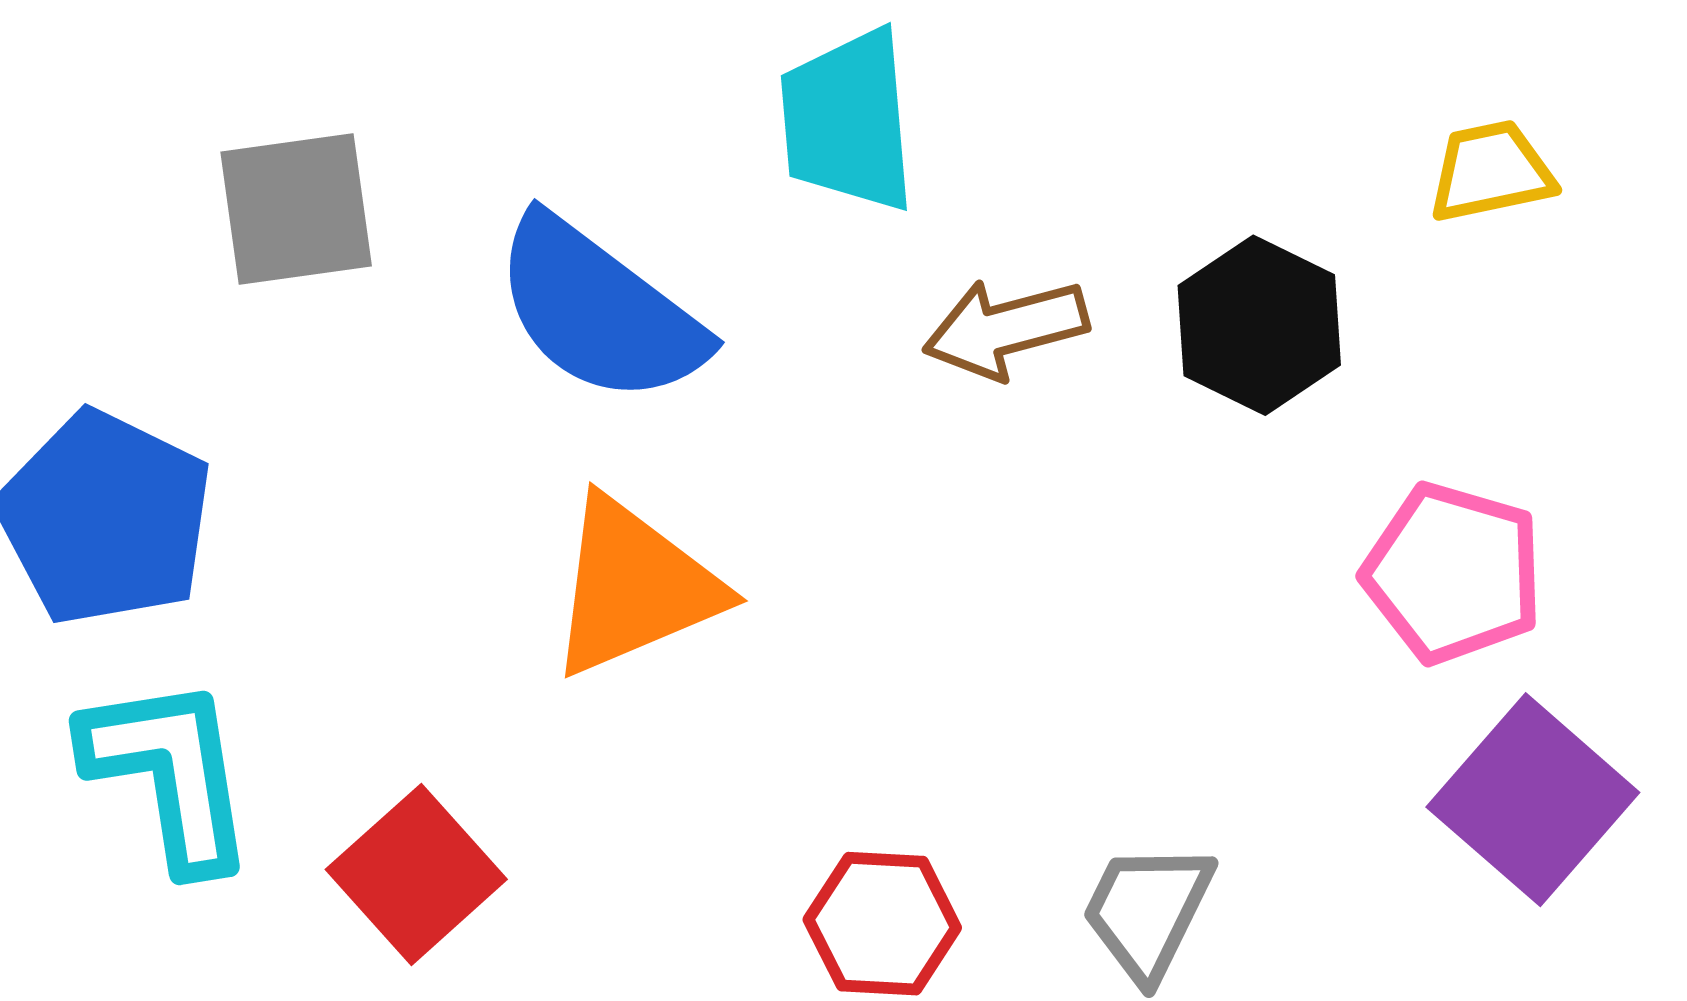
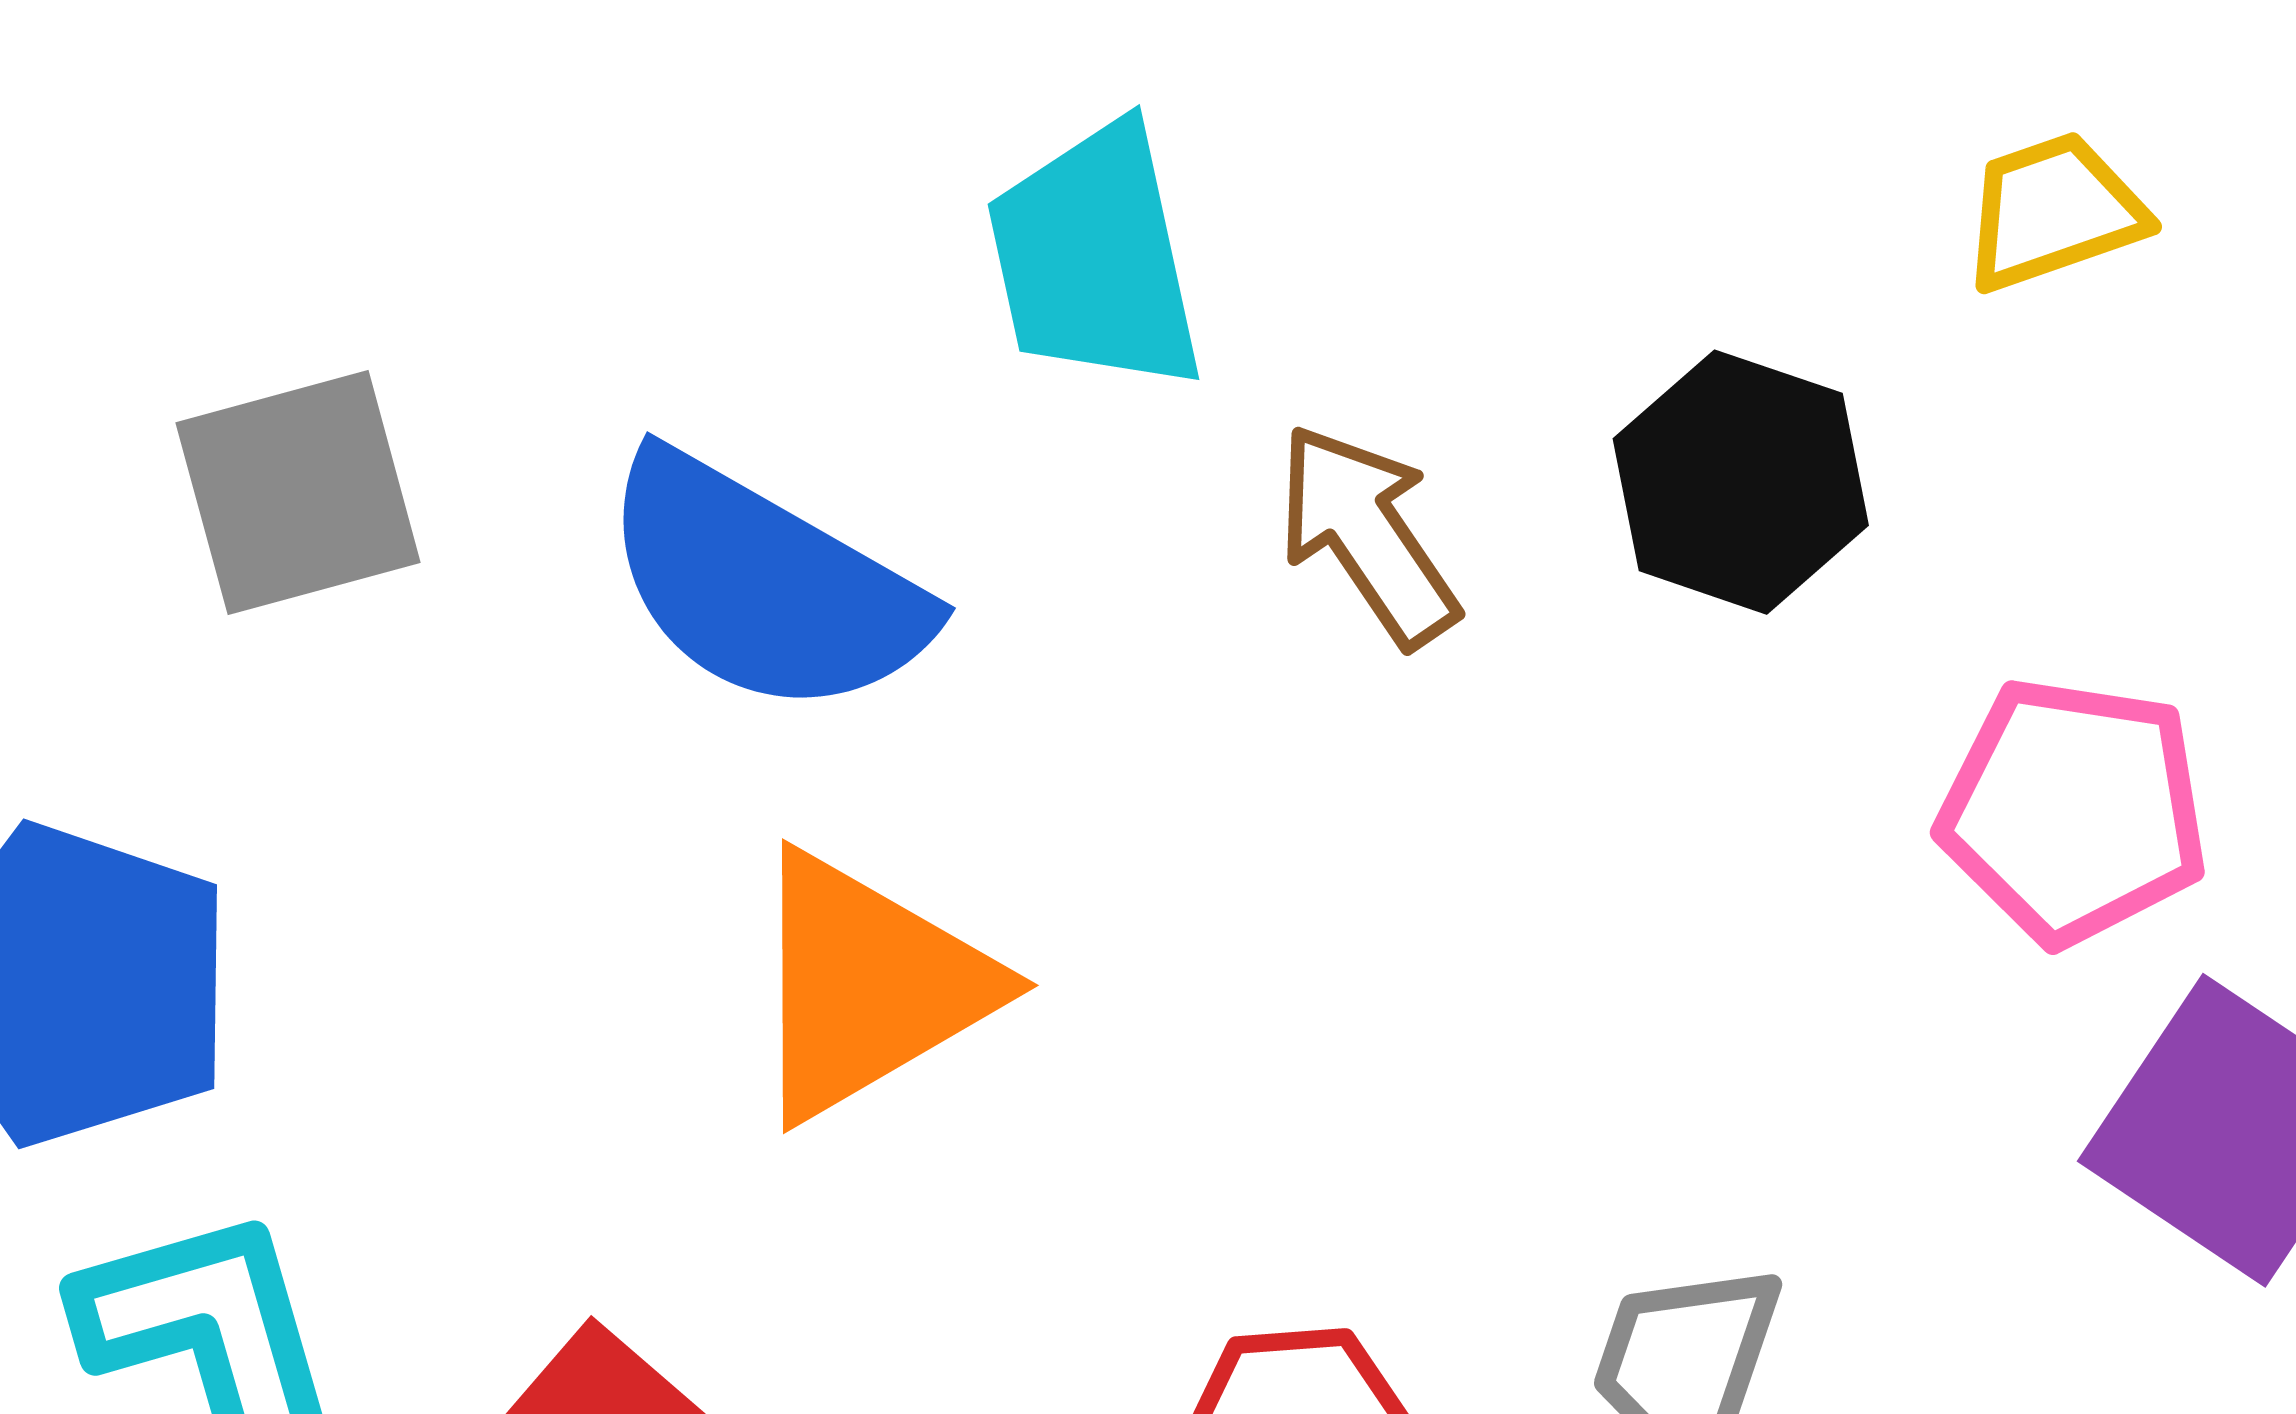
brown arrow: (1006, 329) -> (1367, 535), turned 78

